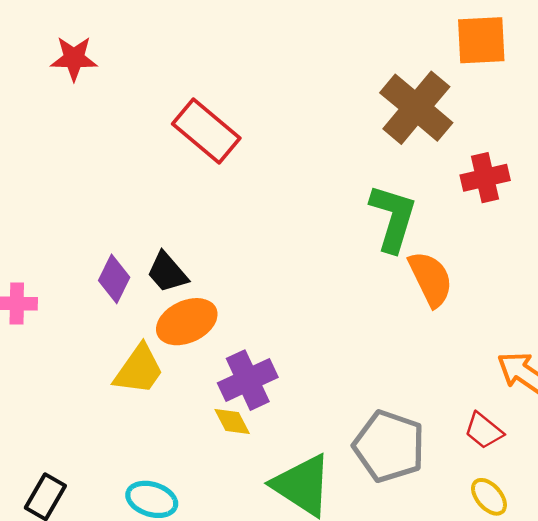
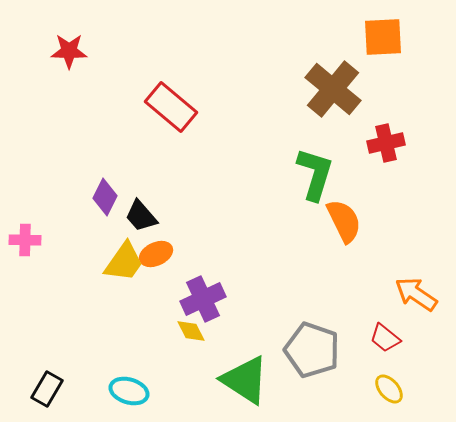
purple diamond: (114, 279) -> (105, 197), moved
orange ellipse: (187, 322) -> (156, 254), size x0.7
yellow trapezoid: (139, 370) -> (124, 262), moved

